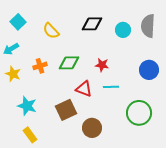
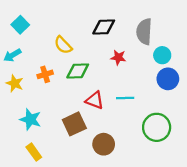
gray semicircle: (148, 26) -> (144, 32), moved
cyan circle: (123, 30) -> (162, 55), moved
yellow semicircle: (51, 31) -> (63, 45), moved
red star: (102, 65) -> (118, 57), moved

